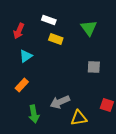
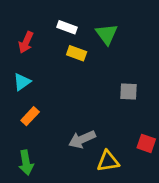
green triangle: (89, 28) -> (107, 34), moved
cyan triangle: (26, 56) -> (22, 82), moved
green arrow: (34, 114) -> (26, 163), moved

